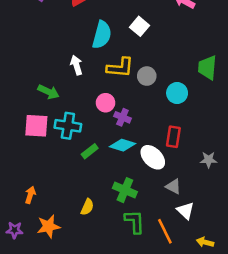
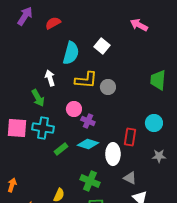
green arrow: (49, 92) -> (38, 98), moved, turned 36
cyan circle: (177, 93) -> (154, 123), moved
white ellipse: (153, 157) -> (113, 154), turned 45

